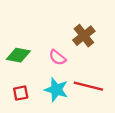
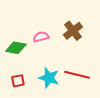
pink semicircle: (57, 57) -> (41, 37), moved, turned 126

